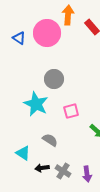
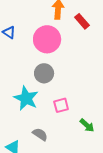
pink circle: (47, 33) -> (47, 39), moved

